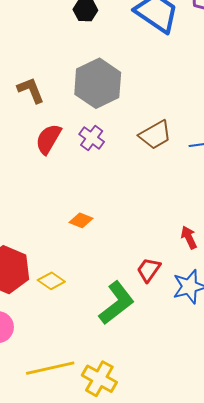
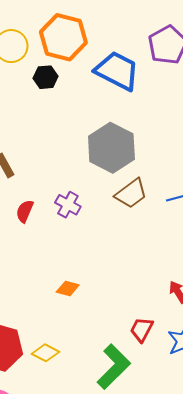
gray hexagon: (98, 83) -> (111, 148), moved
red semicircle: (48, 139) -> (25, 211), size x0.7

